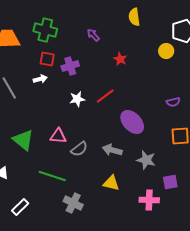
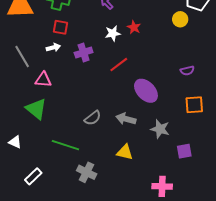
purple cross: (70, 66) -> (84, 52), moved
white star: (77, 99) -> (113, 33), moved
pink triangle: (58, 136) -> (43, 80), moved
pink cross: (149, 200) -> (162, 186), moved

